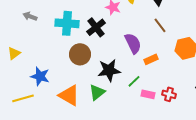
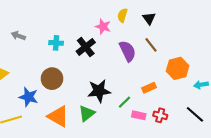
cyan cross: (67, 23) -> (56, 43), size x0.6
purple semicircle: (133, 43) -> (128, 51), moved
brown circle: (80, 54) -> (52, 79), moved
orange rectangle: (151, 59) -> (149, 88), moved

